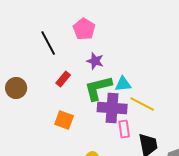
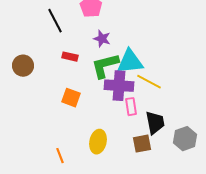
red rectangle: (63, 79) -> (70, 57), turned 63
cyan triangle: (123, 84) -> (130, 62), size x1.6

